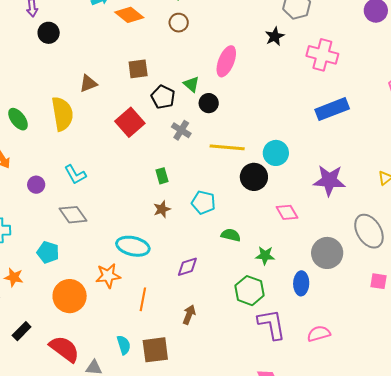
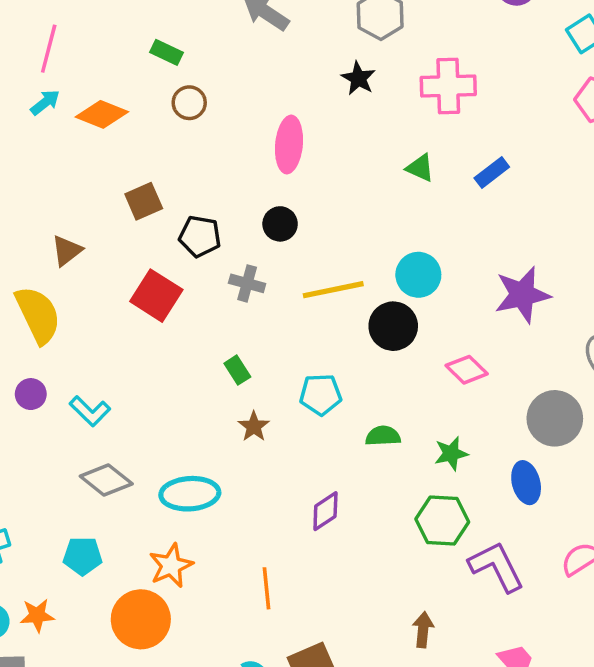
green triangle: (191, 84) -> (420, 168), moved
blue rectangle: (332, 109) -> (492, 173), size x0.6
purple circle: (36, 185) -> (31, 394), moved
cyan ellipse: (133, 246) -> (190, 494), moved
orange star: (108, 276) -> (171, 566), moved
brown arrow: (189, 315) -> (423, 630), moved

